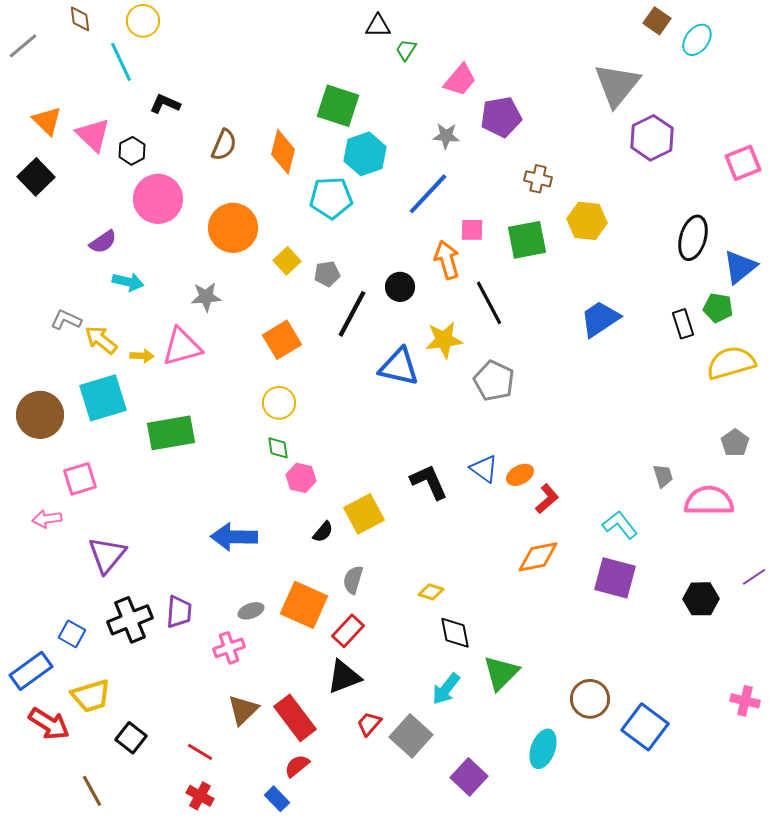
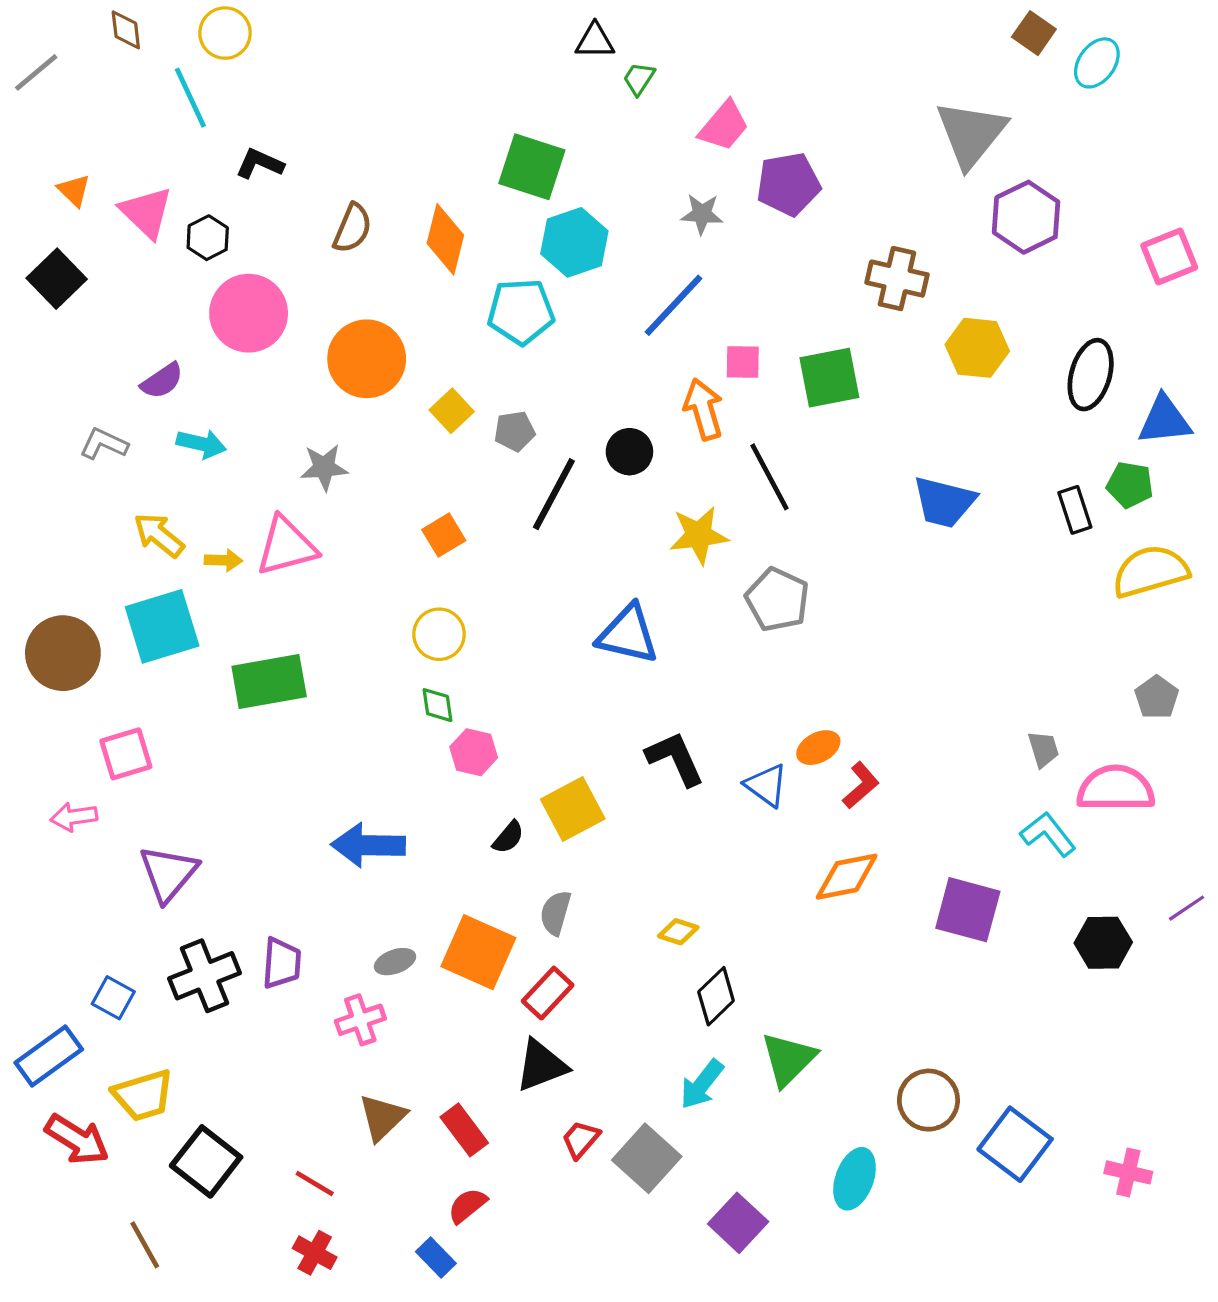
orange triangle: (47, 121) -> (74, 190), size x0.7
brown cross: (538, 179) -> (897, 279), moved, size x1.4
yellow hexagon: (587, 221) -> (977, 348), moved
blue triangle: (740, 267) -> (1165, 420), turned 33
blue trapezoid: (600, 319) -> (944, 502), turned -132
gray L-shape: (66, 320) -> (104, 444), moved
orange square: (282, 340) -> (444, 535), size x0.7
blue triangle: (399, 367) -> (628, 634), moved
blue triangle: (484, 469) -> (766, 785), moved
cyan L-shape: (620, 525) -> (1048, 834), moved
black diamond: (455, 633) -> (716, 996), turned 57
pink cross: (745, 701) -> (1128, 1172), moved
red rectangle: (295, 718) -> (464, 1130), size x0.7
black square: (131, 738) -> (206, 1161), size x1.4

